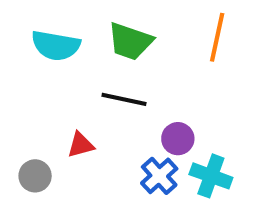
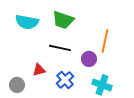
orange line: (217, 37) -> (105, 41), moved
purple circle: (178, 139) -> (89, 59), moved
blue cross: (159, 176) -> (65, 80), moved

